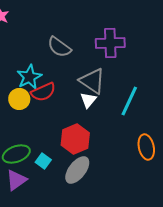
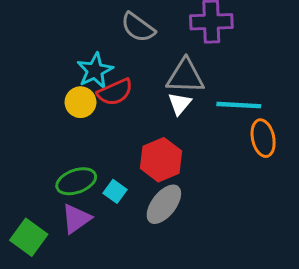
gray triangle: (92, 81) -> (185, 76), turned -32
cyan line: (129, 101) -> (239, 105), turned 68
orange ellipse: (146, 147) -> (263, 138), moved

